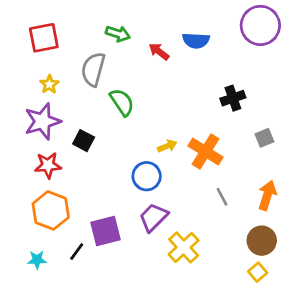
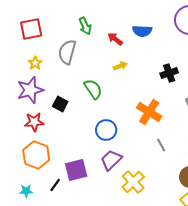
green arrow: (118, 34) -> (85, 26), turned 48
green semicircle: (122, 102) -> (93, 89), moved
yellow arrow: (167, 146) -> (120, 66), moved

